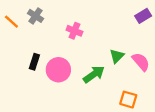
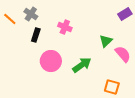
green triangle: (117, 56) -> (106, 41), moved
black rectangle: (34, 62) -> (36, 35), moved

